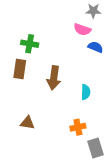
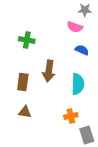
blue semicircle: (95, 47) -> (82, 50), moved
brown rectangle: (20, 69) -> (23, 82), moved
cyan semicircle: (86, 92) -> (78, 84), size x1.5

